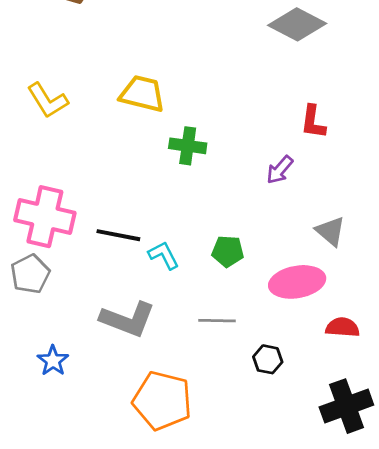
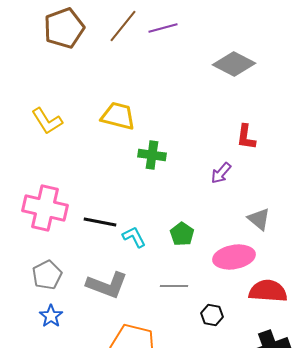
green pentagon: (228, 251) -> (182, 234), turned 30
gray pentagon: (30, 274) -> (47, 275), moved
red semicircle: (342, 327) -> (268, 291), size x1.5

